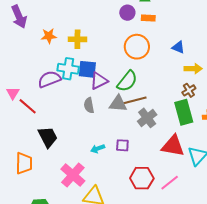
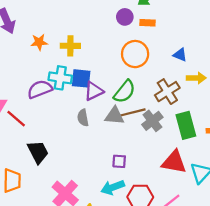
brown cross: (189, 90) -> (167, 92), moved, size x1.6
gray cross: (147, 118) -> (152, 121), moved
cyan arrow: (98, 149) -> (113, 187), moved, size x1.5

